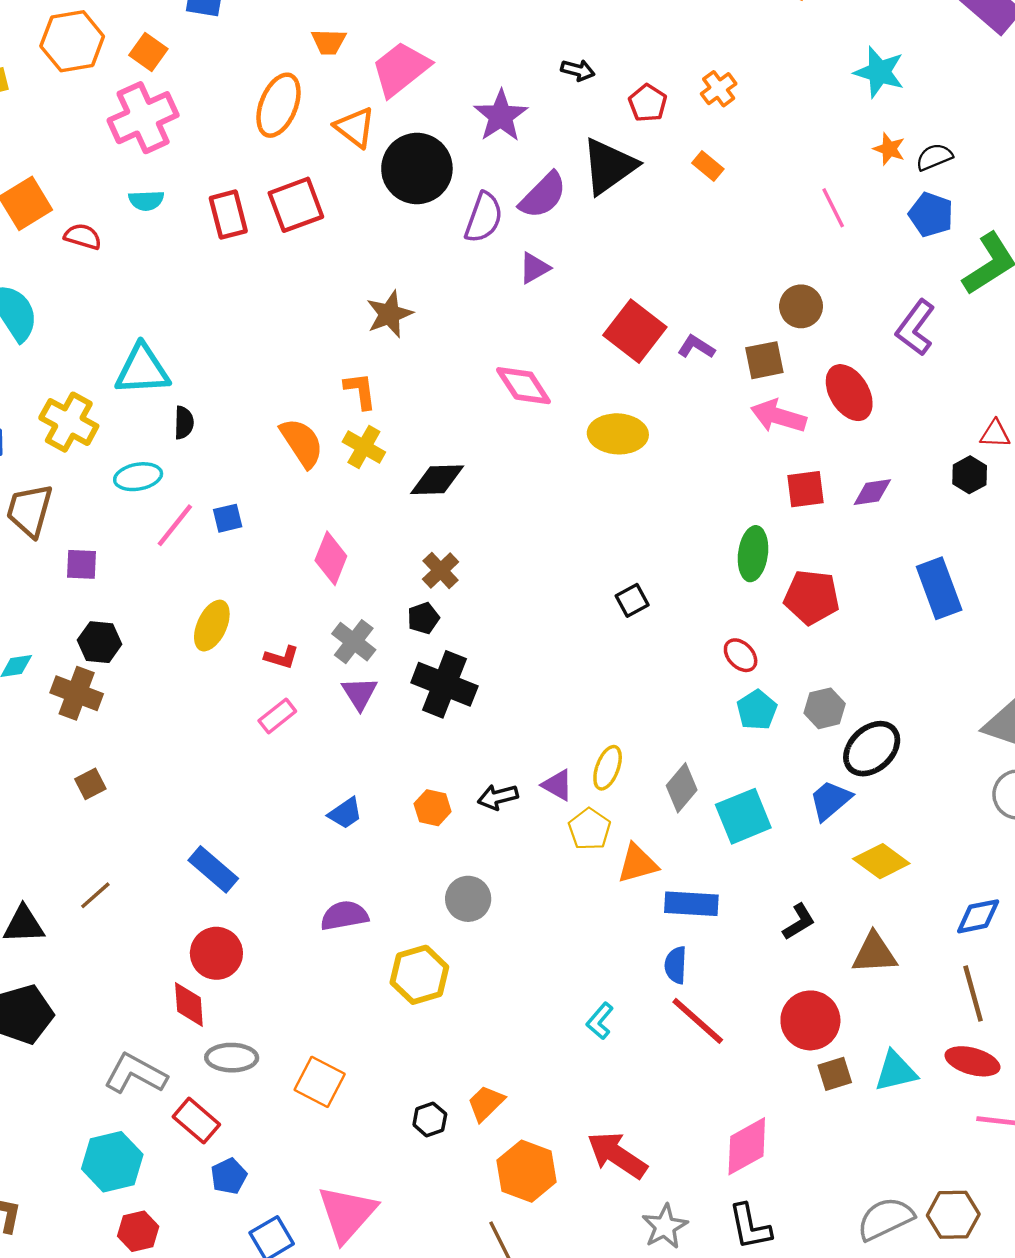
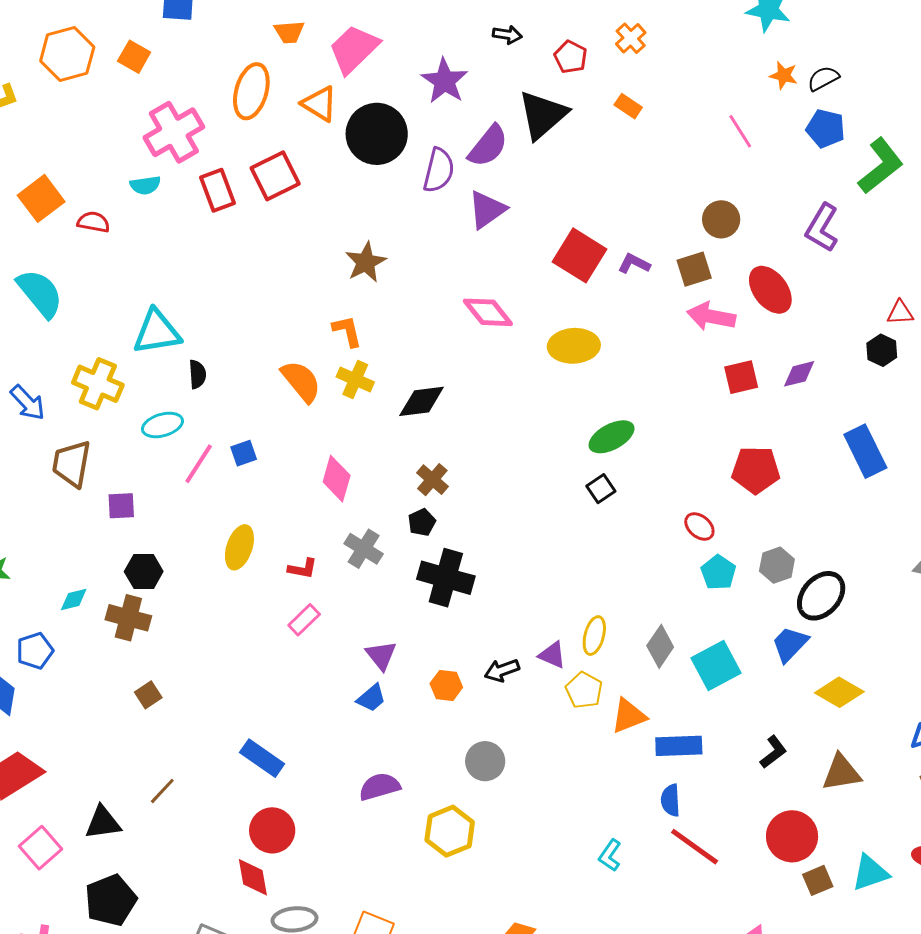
pink cross: (143, 118) -> (174, 132), moved
purple triangle: (534, 268) -> (487, 210), size x1.4
green ellipse: (753, 554) -> (612, 437), moved, turned 60
purple triangle: (360, 693) -> (381, 655), moved

